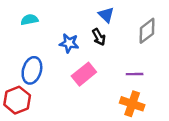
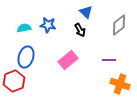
cyan semicircle: (29, 20) -> (24, 28), moved
blue star: (69, 43) -> (48, 25), moved
orange cross: (132, 104) -> (120, 84), moved

